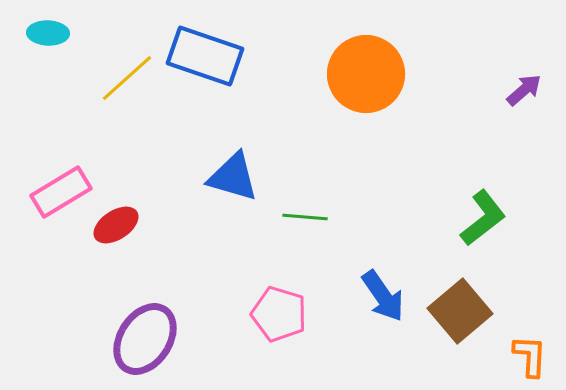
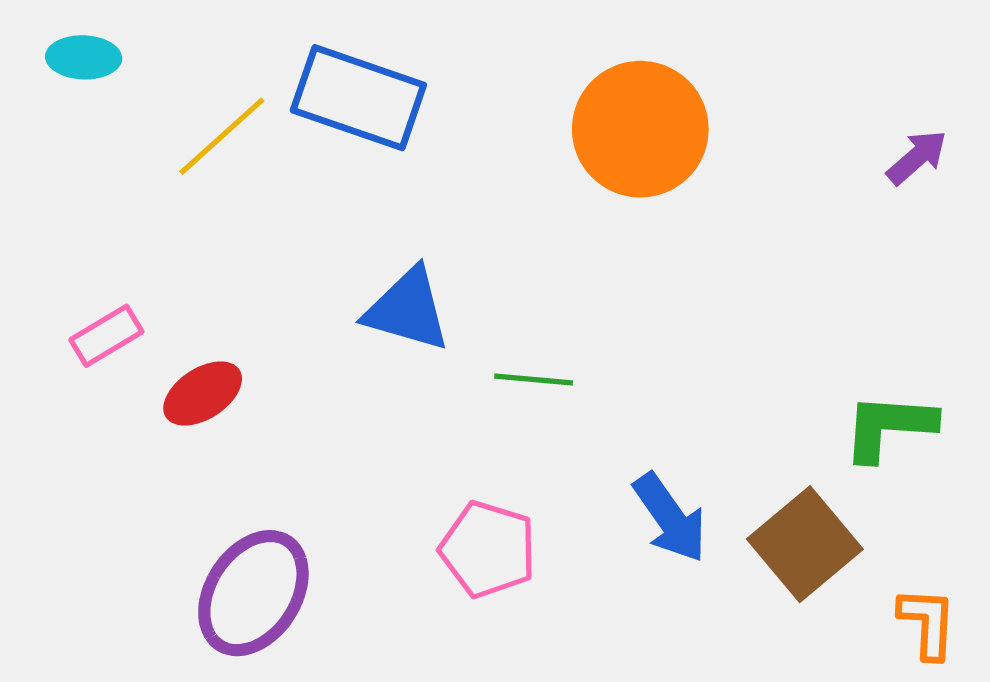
pink rectangle: (61, 192) -> (106, 336), size x0.7
green L-shape: (483, 218) -> (889, 427), moved, turned -138

